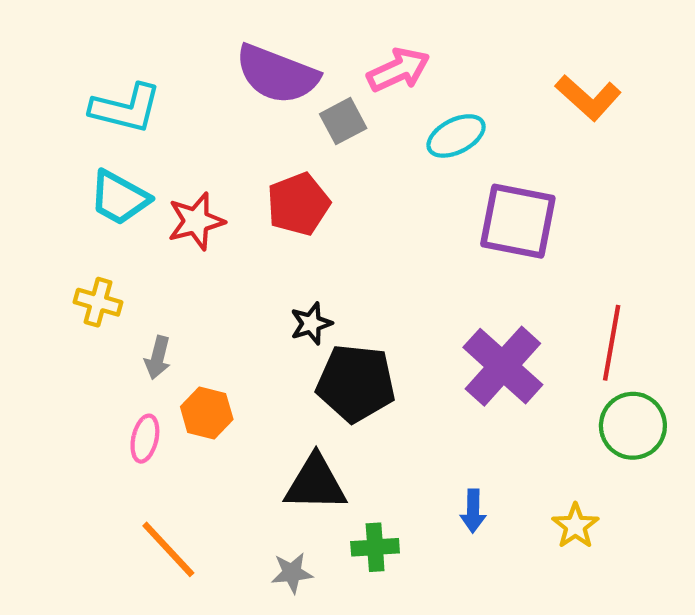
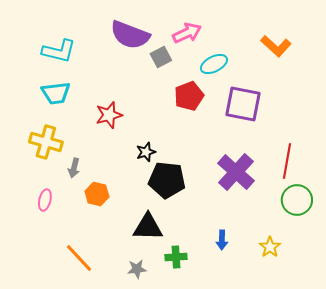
cyan trapezoid: (119, 198) -> (56, 93), turned -36
red pentagon: (298, 204) -> (189, 96), moved
red star: (196, 221) -> (109, 115), moved
yellow cross: (98, 302) -> (46, 142), size x1.5
pink ellipse: (145, 439) -> (45, 200), moved

